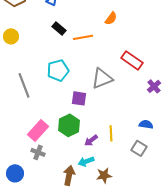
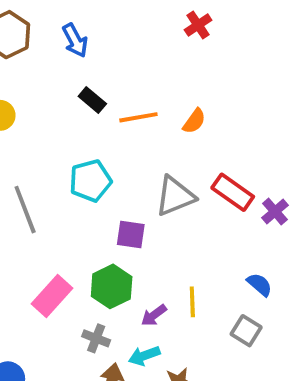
orange semicircle: (111, 18) -> (194, 121), moved
red rectangle: (132, 60) -> (233, 192), moved
blue semicircle: (146, 124) -> (260, 285), turned 32
gray cross: (38, 152) -> (96, 338), moved

